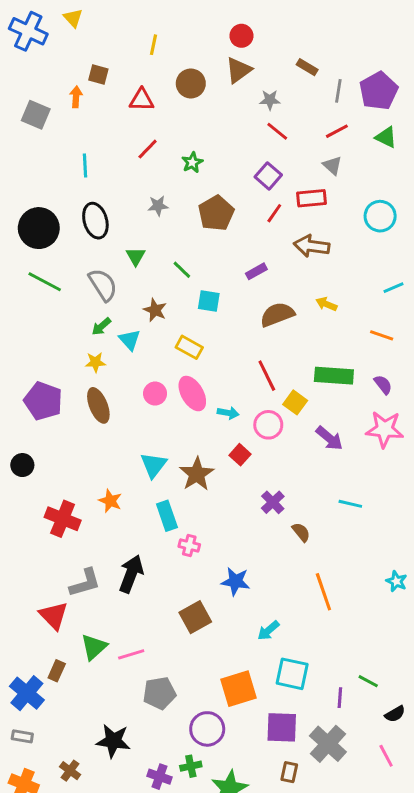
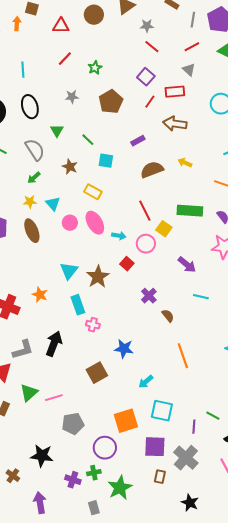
cyan triangle: (130, 340) -> (53, 204), moved
purple arrow: (329, 438) -> (187, 265), moved

